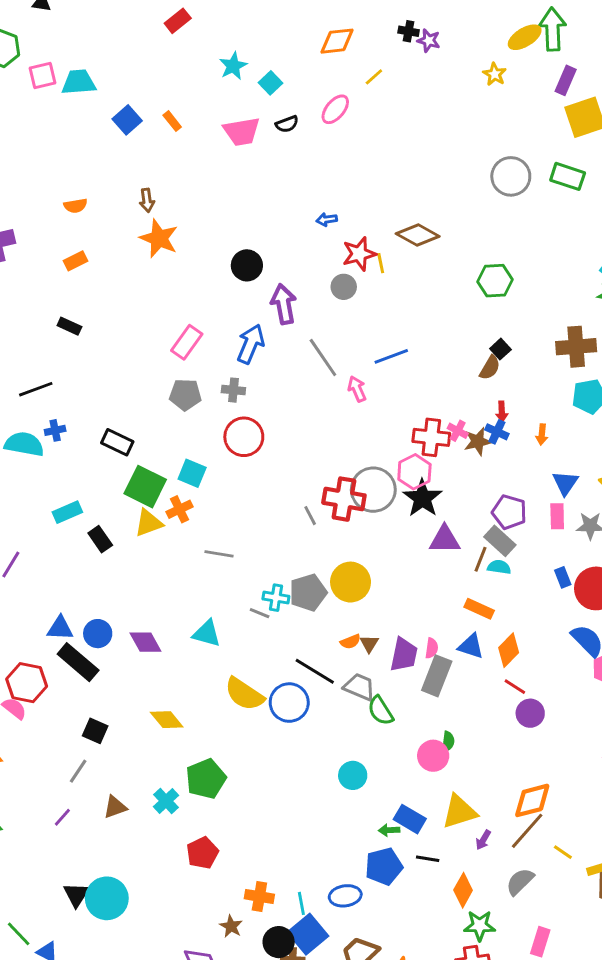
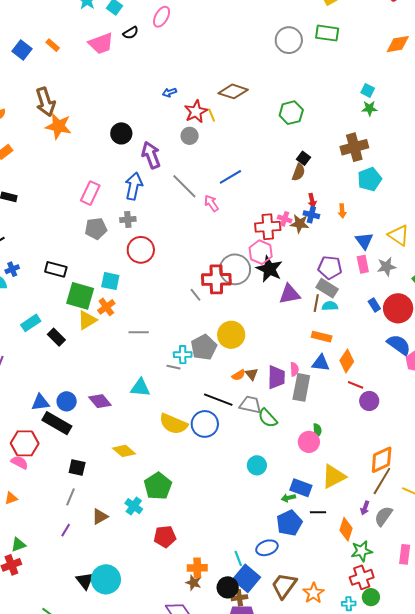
brown arrow: (147, 200) -> (45, 102), size x1.8
brown star: (478, 441) -> (300, 224), turned 30
purple arrow: (483, 840) -> (365, 508), moved
red pentagon: (202, 853) -> (165, 537), turned 30
orange cross: (259, 897) -> (197, 568), moved

